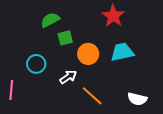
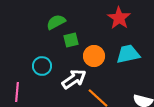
white arrow: (68, 77) -> (74, 79), size x1.4

